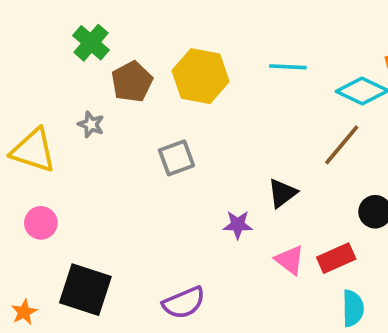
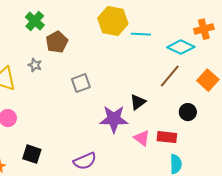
yellow hexagon: (201, 76) -> (113, 21), moved
purple star: (238, 225) -> (114, 119), size x1.8
red rectangle: (336, 258) -> (167, 137), turned 30
black square: (85, 290) -> (32, 154), size x0.7

